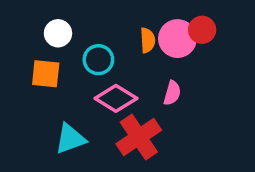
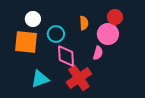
pink circle: (177, 39) -> (108, 34), moved
orange square: (46, 74) -> (26, 42), size x1.4
pink diamond: (116, 98) -> (66, 56), turned 55

